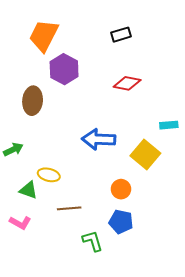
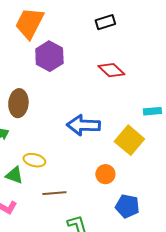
red diamond: (127, 83) -> (111, 70), turned 32
brown ellipse: (33, 101) -> (18, 103), moved
blue pentagon: (121, 222) -> (127, 206), moved

